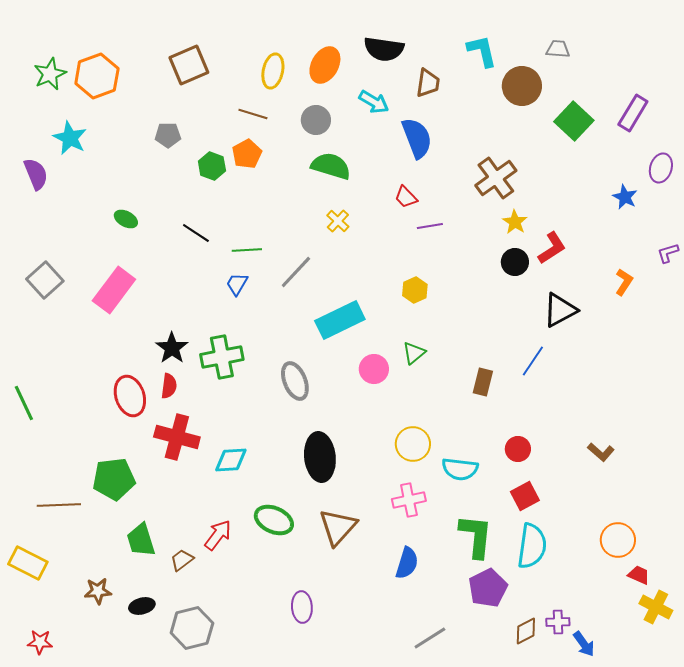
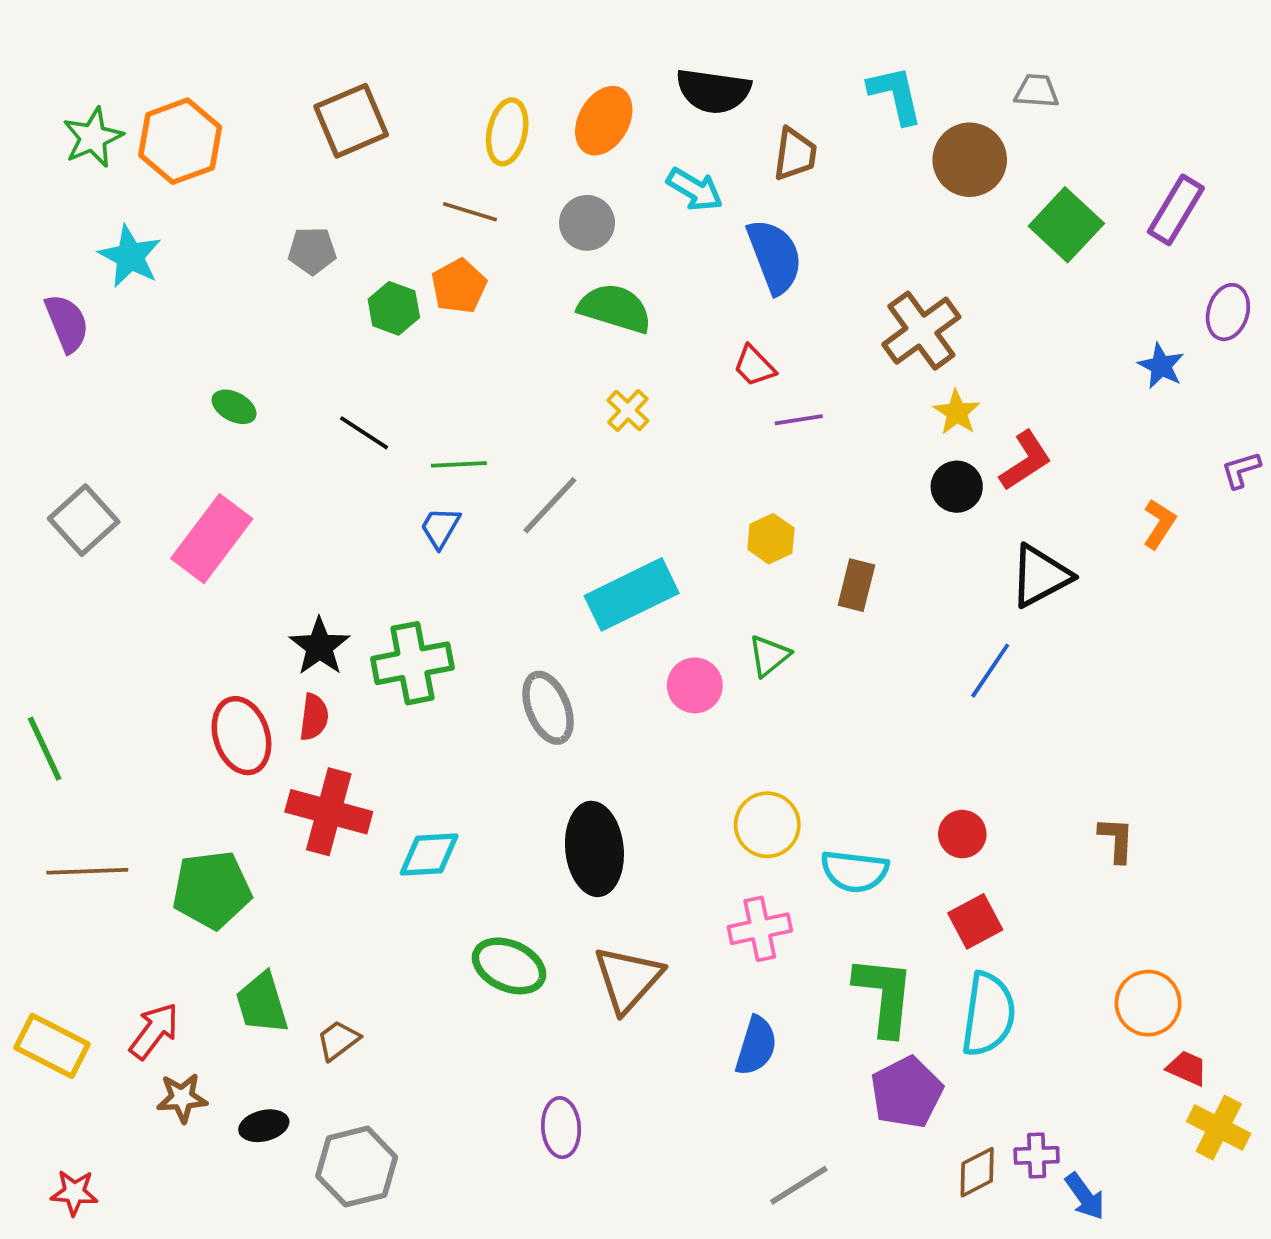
brown rectangle: (483, 382) -> (856, 585), moved
brown L-shape: (601, 452) -> (1116, 840), turned -128
brown line: (59, 505) -> (87, 871), moved
red arrow: (218, 535) -> (154, 1031), moved

